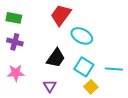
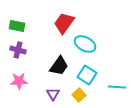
cyan line: (114, 69) -> (117, 87), moved
yellow square: (91, 87) -> (79, 95), moved

